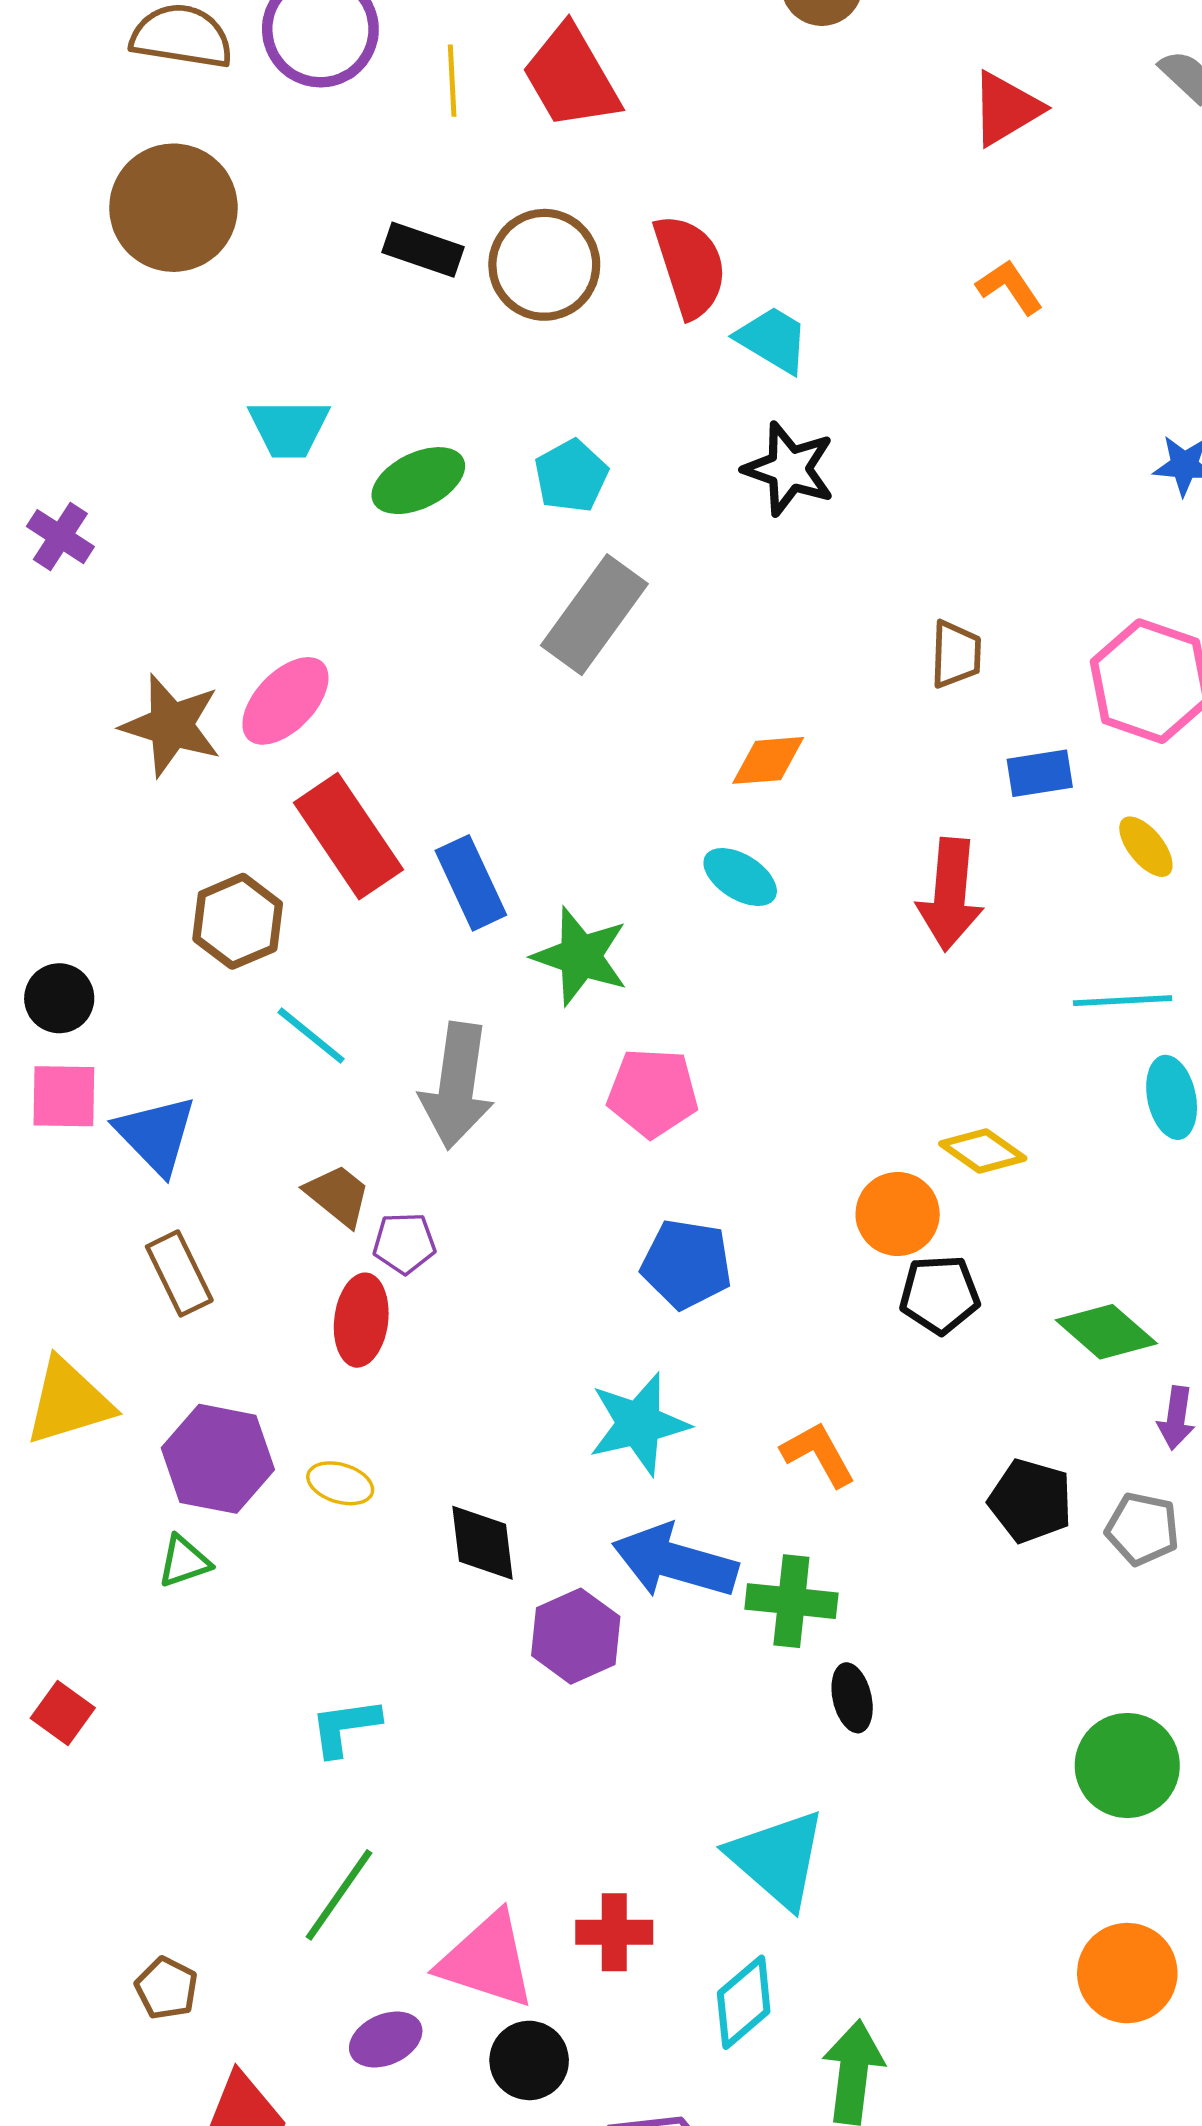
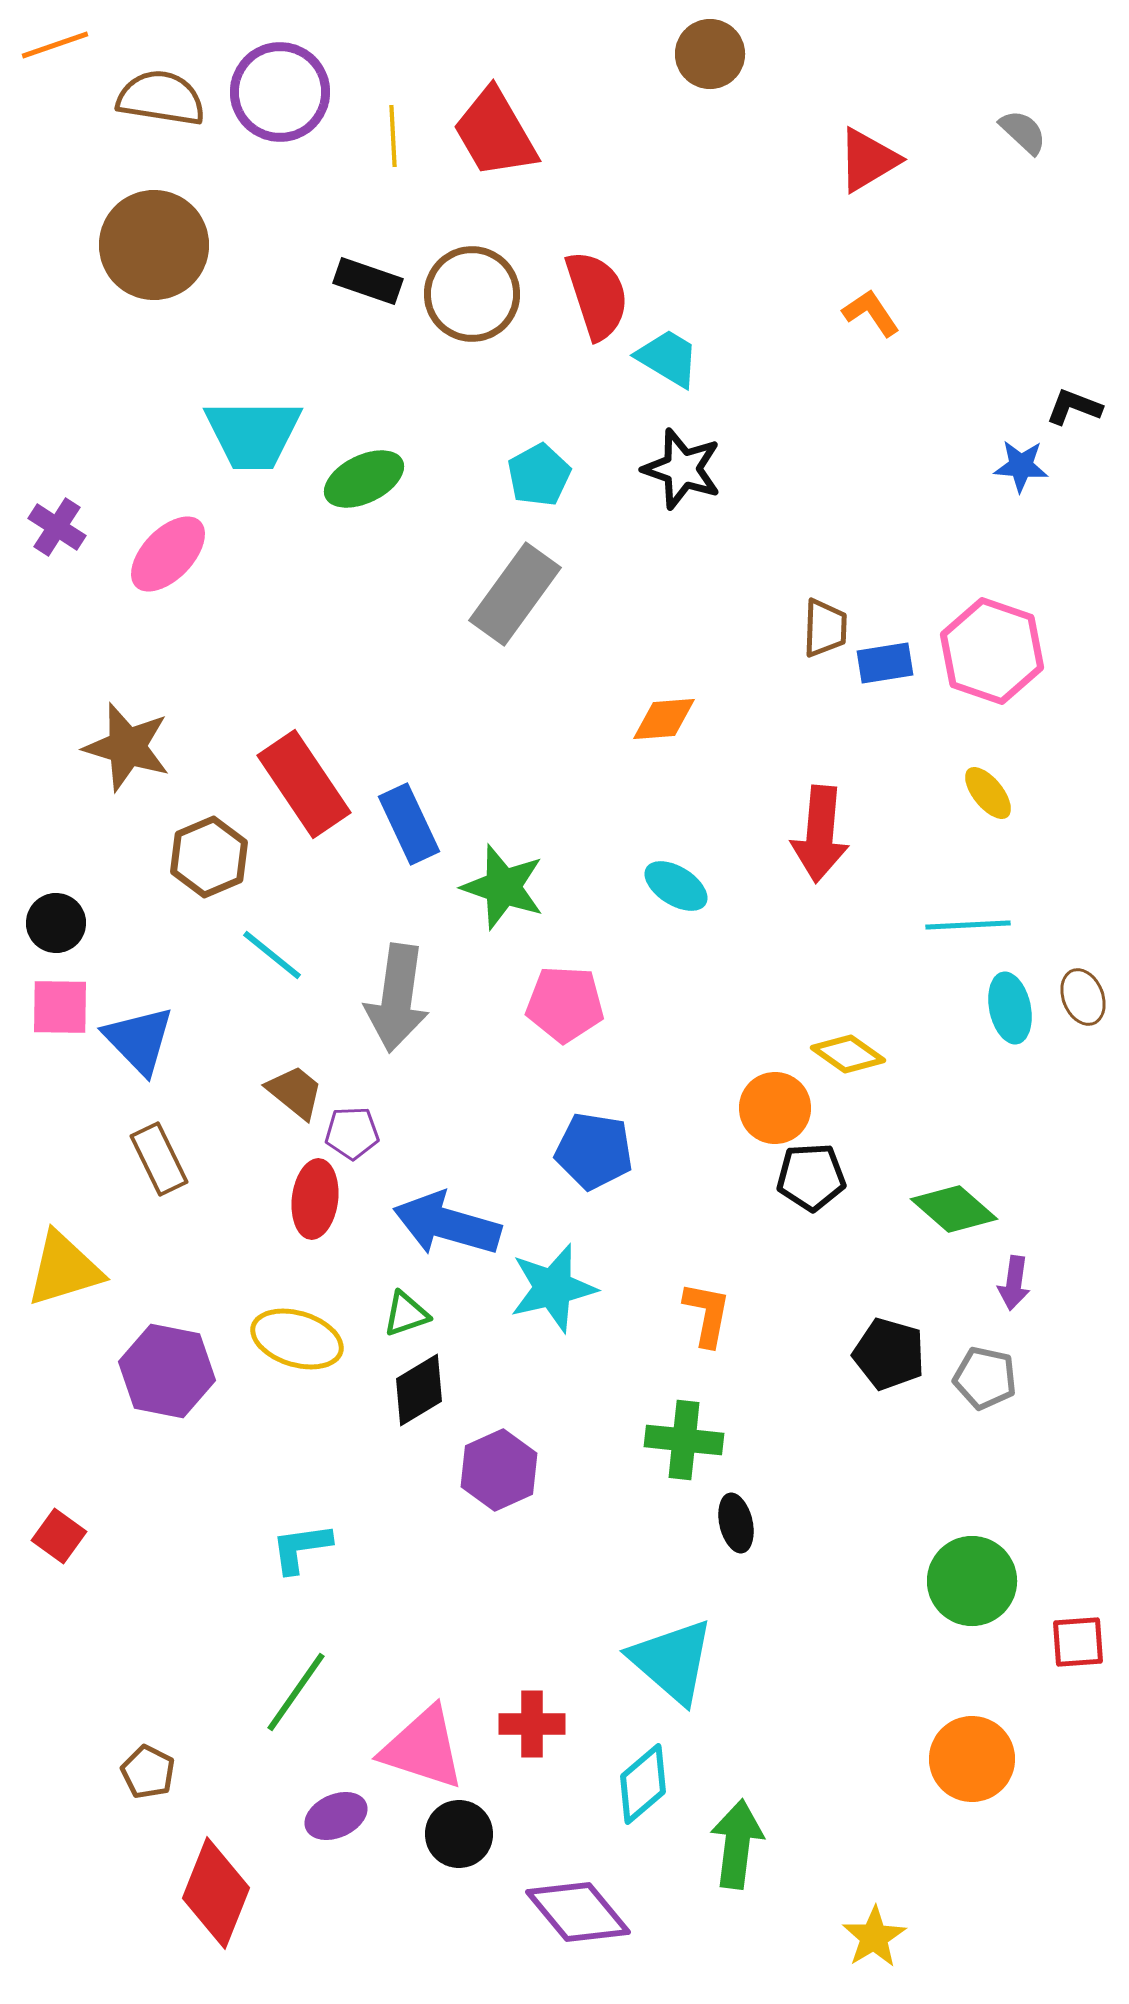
cyan trapezoid: (289, 428) -> (253, 434), size x1.4
cyan pentagon: (571, 476) -> (539, 475), moved
pink ellipse: (285, 701) -> (168, 554), moved
brown star: (171, 725) -> (127, 747), moved
blue rectangle: (1040, 773) -> (885, 663), moved
cyan ellipse: (740, 877) -> (676, 886), moved
orange L-shape: (818, 1454) -> (707, 1314), turned 40
purple hexagon: (218, 1459) -> (167, 1371), moved
yellow ellipse: (340, 1483) -> (297, 1339), size x1.6
black diamond: (482, 1543) -> (419, 1390), turned 66
green triangle: (184, 1561) -> (406, 1314), moved
blue arrow: (675, 1561) -> (447, 1224), moved

